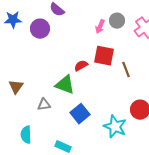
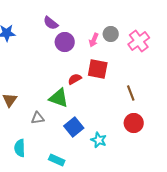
purple circle: (40, 29) -> (65, 42), moved
brown line: (126, 70) -> (131, 93), moved
cyan star: (115, 127) -> (99, 140), moved, size x0.7

